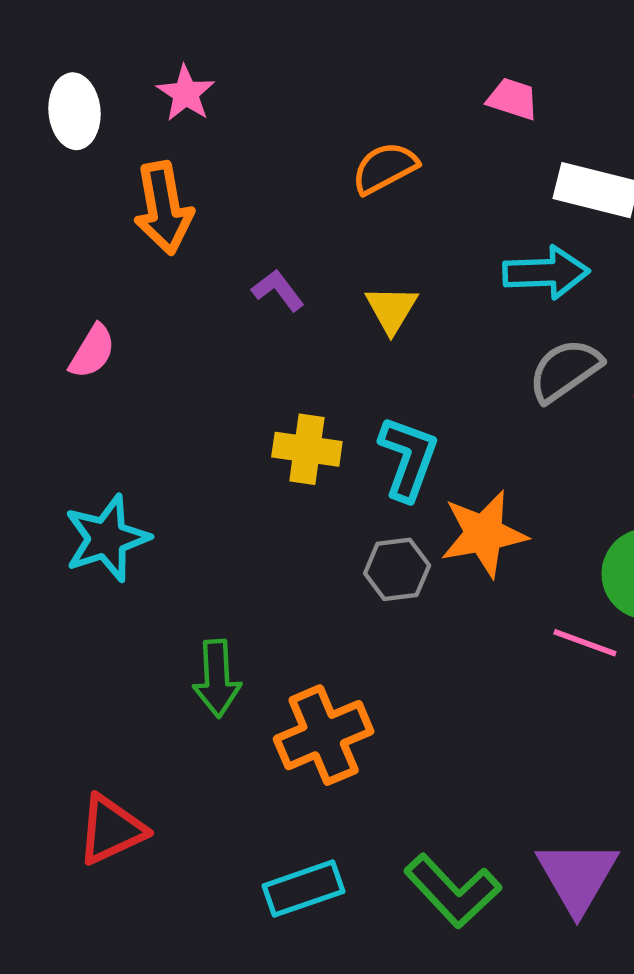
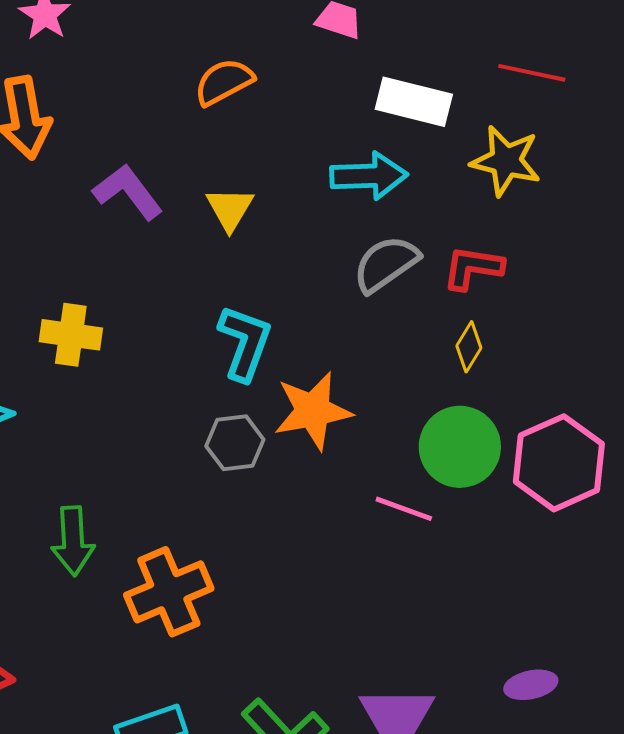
purple L-shape: (278, 290) -> (128, 192), size x1.5
yellow cross: (307, 449) -> (71, 335), moved

